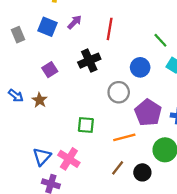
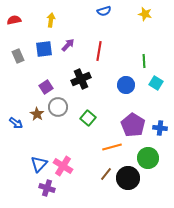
blue square: (47, 27) -> (44, 49), turned -30
green line: (160, 40) -> (144, 61), turned 40
gray circle: (119, 92) -> (58, 107), moved
blue arrow: (16, 96) -> (16, 123), moved
green square: (86, 125) -> (88, 118), moved, turned 35
black circle: (142, 172) -> (128, 178), size x1.5

